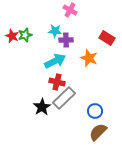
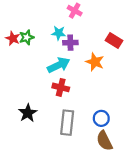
gray rectangle: (64, 98) -> (67, 123), moved, turned -40
black star: (42, 107) -> (28, 113), moved
brown semicircle: (98, 132) -> (104, 141), turned -72

